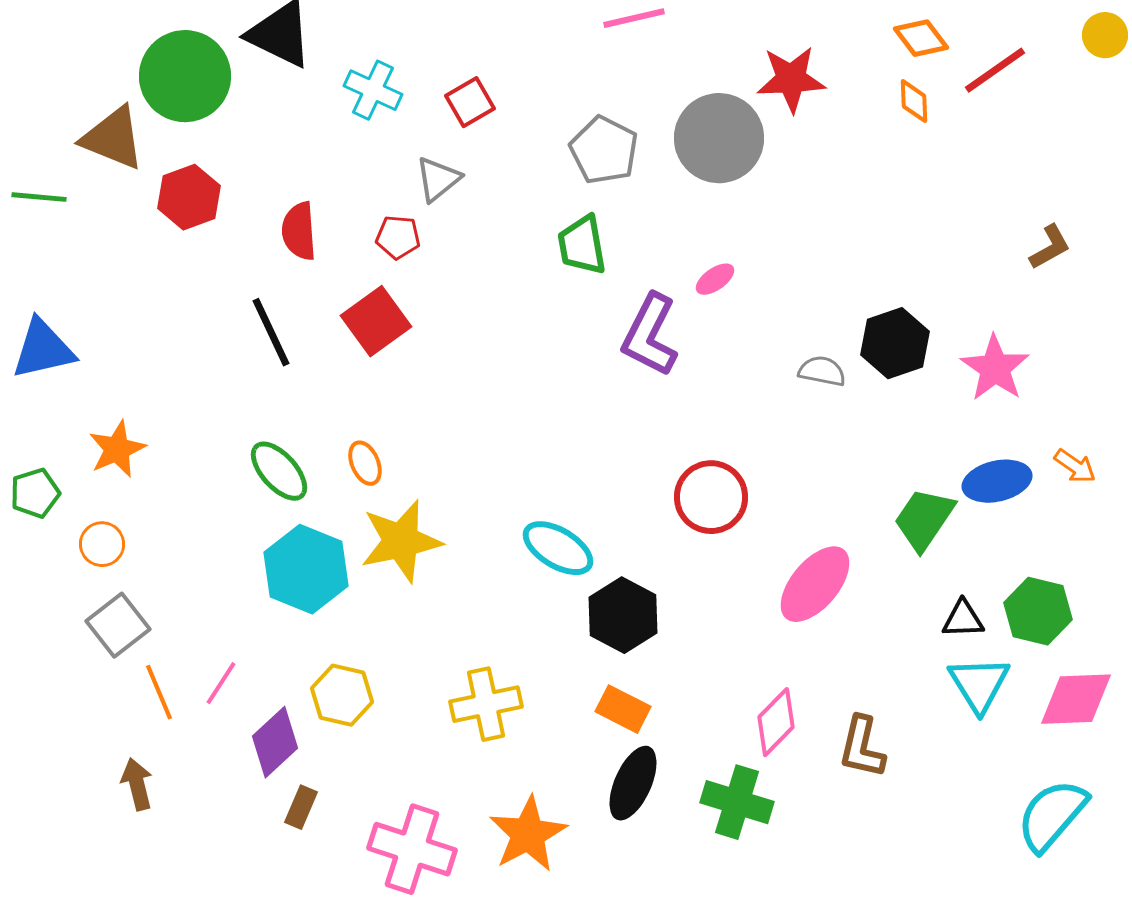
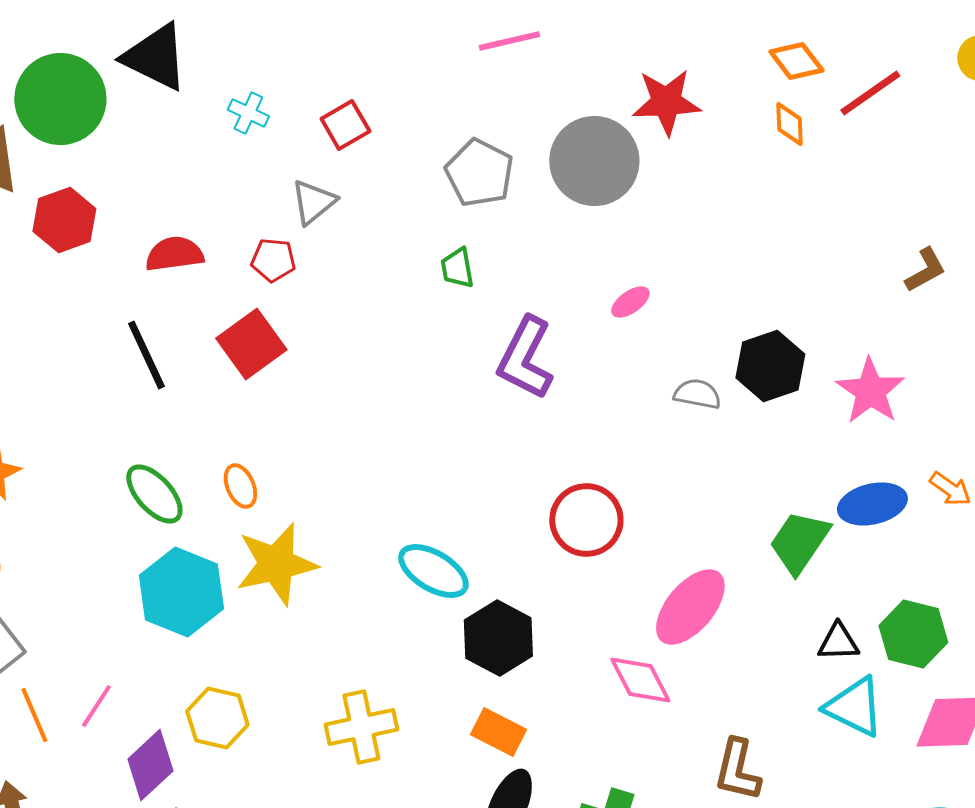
cyan cross: (373, 90) -> (248, 113), size x0.7
red semicircle: (299, 231) -> (174, 254), turned 86
green trapezoid: (582, 245) -> (457, 268), size x0.7
pink ellipse: (715, 279) -> (630, 302), moved
cyan triangle: (979, 684) -> (854, 707), turned -32
pink diamond: (776, 722) -> (640, 680), moved, turned -72

